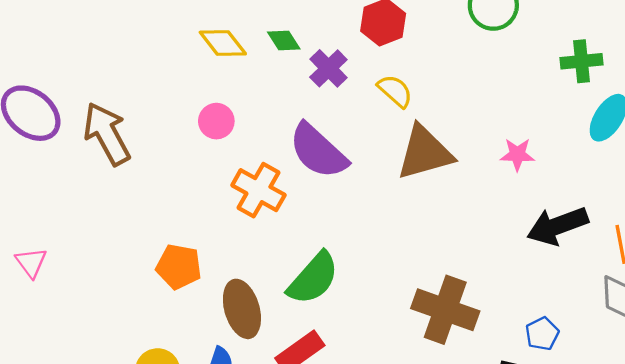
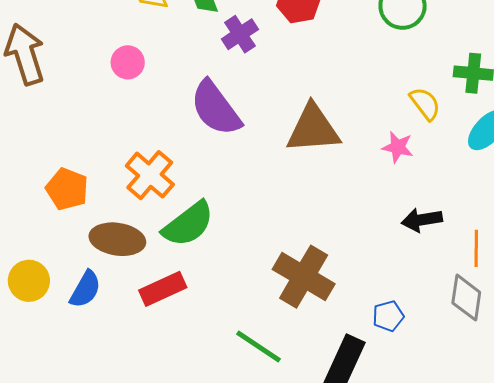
yellow semicircle: (395, 91) -> (425, 104), moved
orange cross: (258, 190) -> (150, 175), moved
black arrow: (558, 226) -> (422, 220), size x0.7
brown ellipse: (242, 309) -> (117, 239), turned -76

